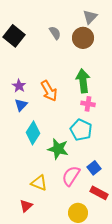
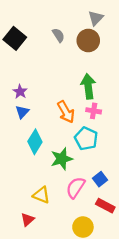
orange arrow: (49, 91) -> (66, 112), moved
green star: (58, 149) -> (62, 159), turned -30

